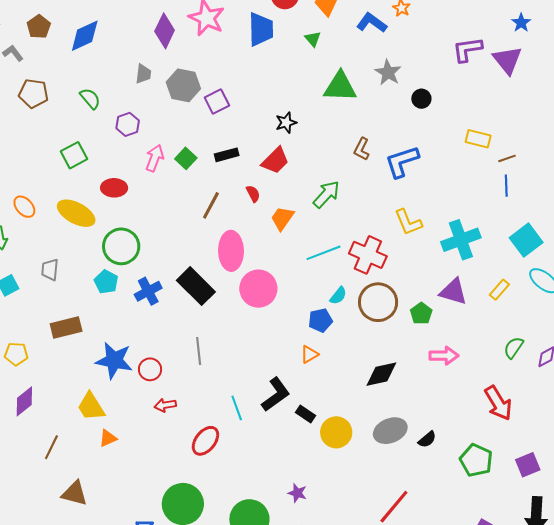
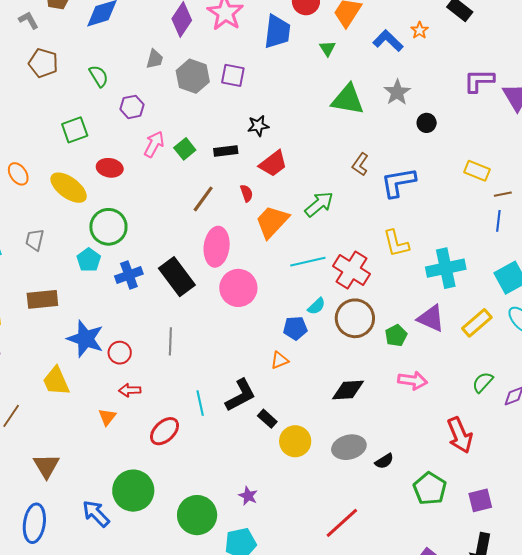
purple square: (217, 101) -> (233, 75), moved, turned 30
black star: (286, 123) -> (258, 126), moved
orange trapezoid: (282, 218) -> (272, 222), size x1.4
yellow rectangle: (499, 290) -> (477, 323), size x1.4
orange triangle: (108, 438) -> (107, 417), moved, turned -36
brown triangle: (75, 493) -> (46, 466), moved, turned 36

